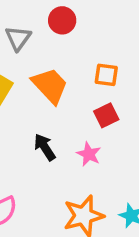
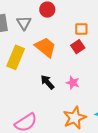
orange square: (106, 75) -> (81, 29), moved
red square: (106, 115) -> (78, 47), moved

